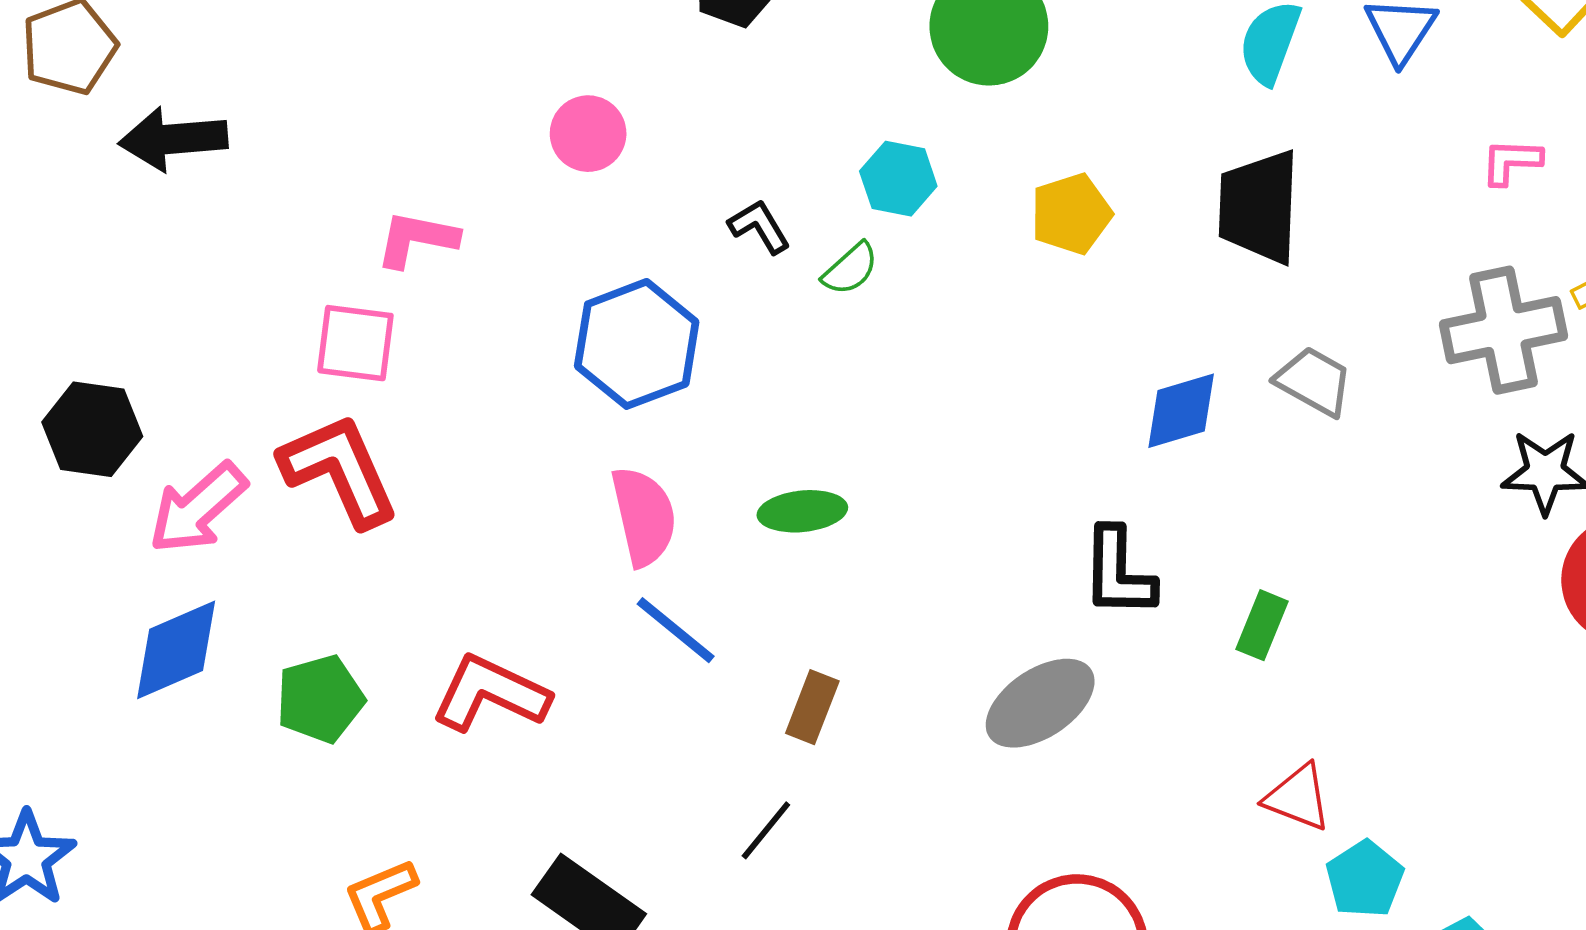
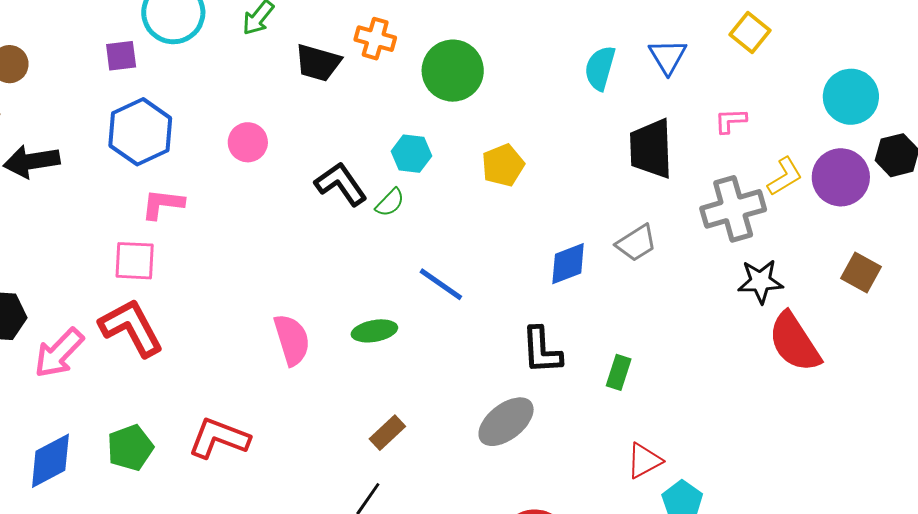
black trapezoid: (1259, 207) -> (651, 149), moved
black L-shape: (759, 226) -> (341, 184), size x1.6
blue hexagon: (637, 344) -> (140, 132), moved
gray trapezoid: (1314, 381) -> (636, 243), turned 123
blue line: (676, 630) -> (441, 284), moved
blue diamond: (176, 650) -> (50, 461), moved
brown rectangle: (812, 707) -> (387, 433), turned 30
red triangle: (1298, 797) -> (644, 461), turned -45

